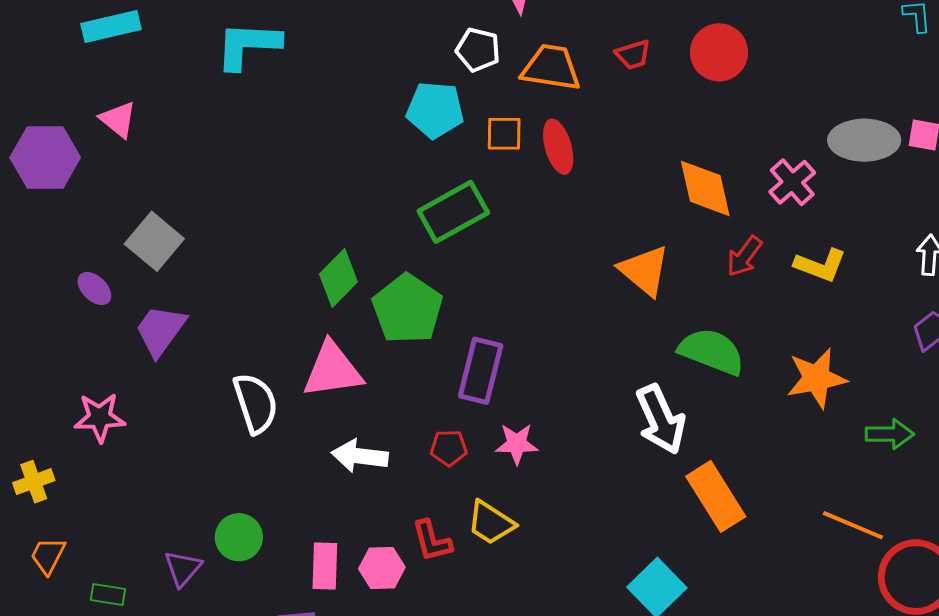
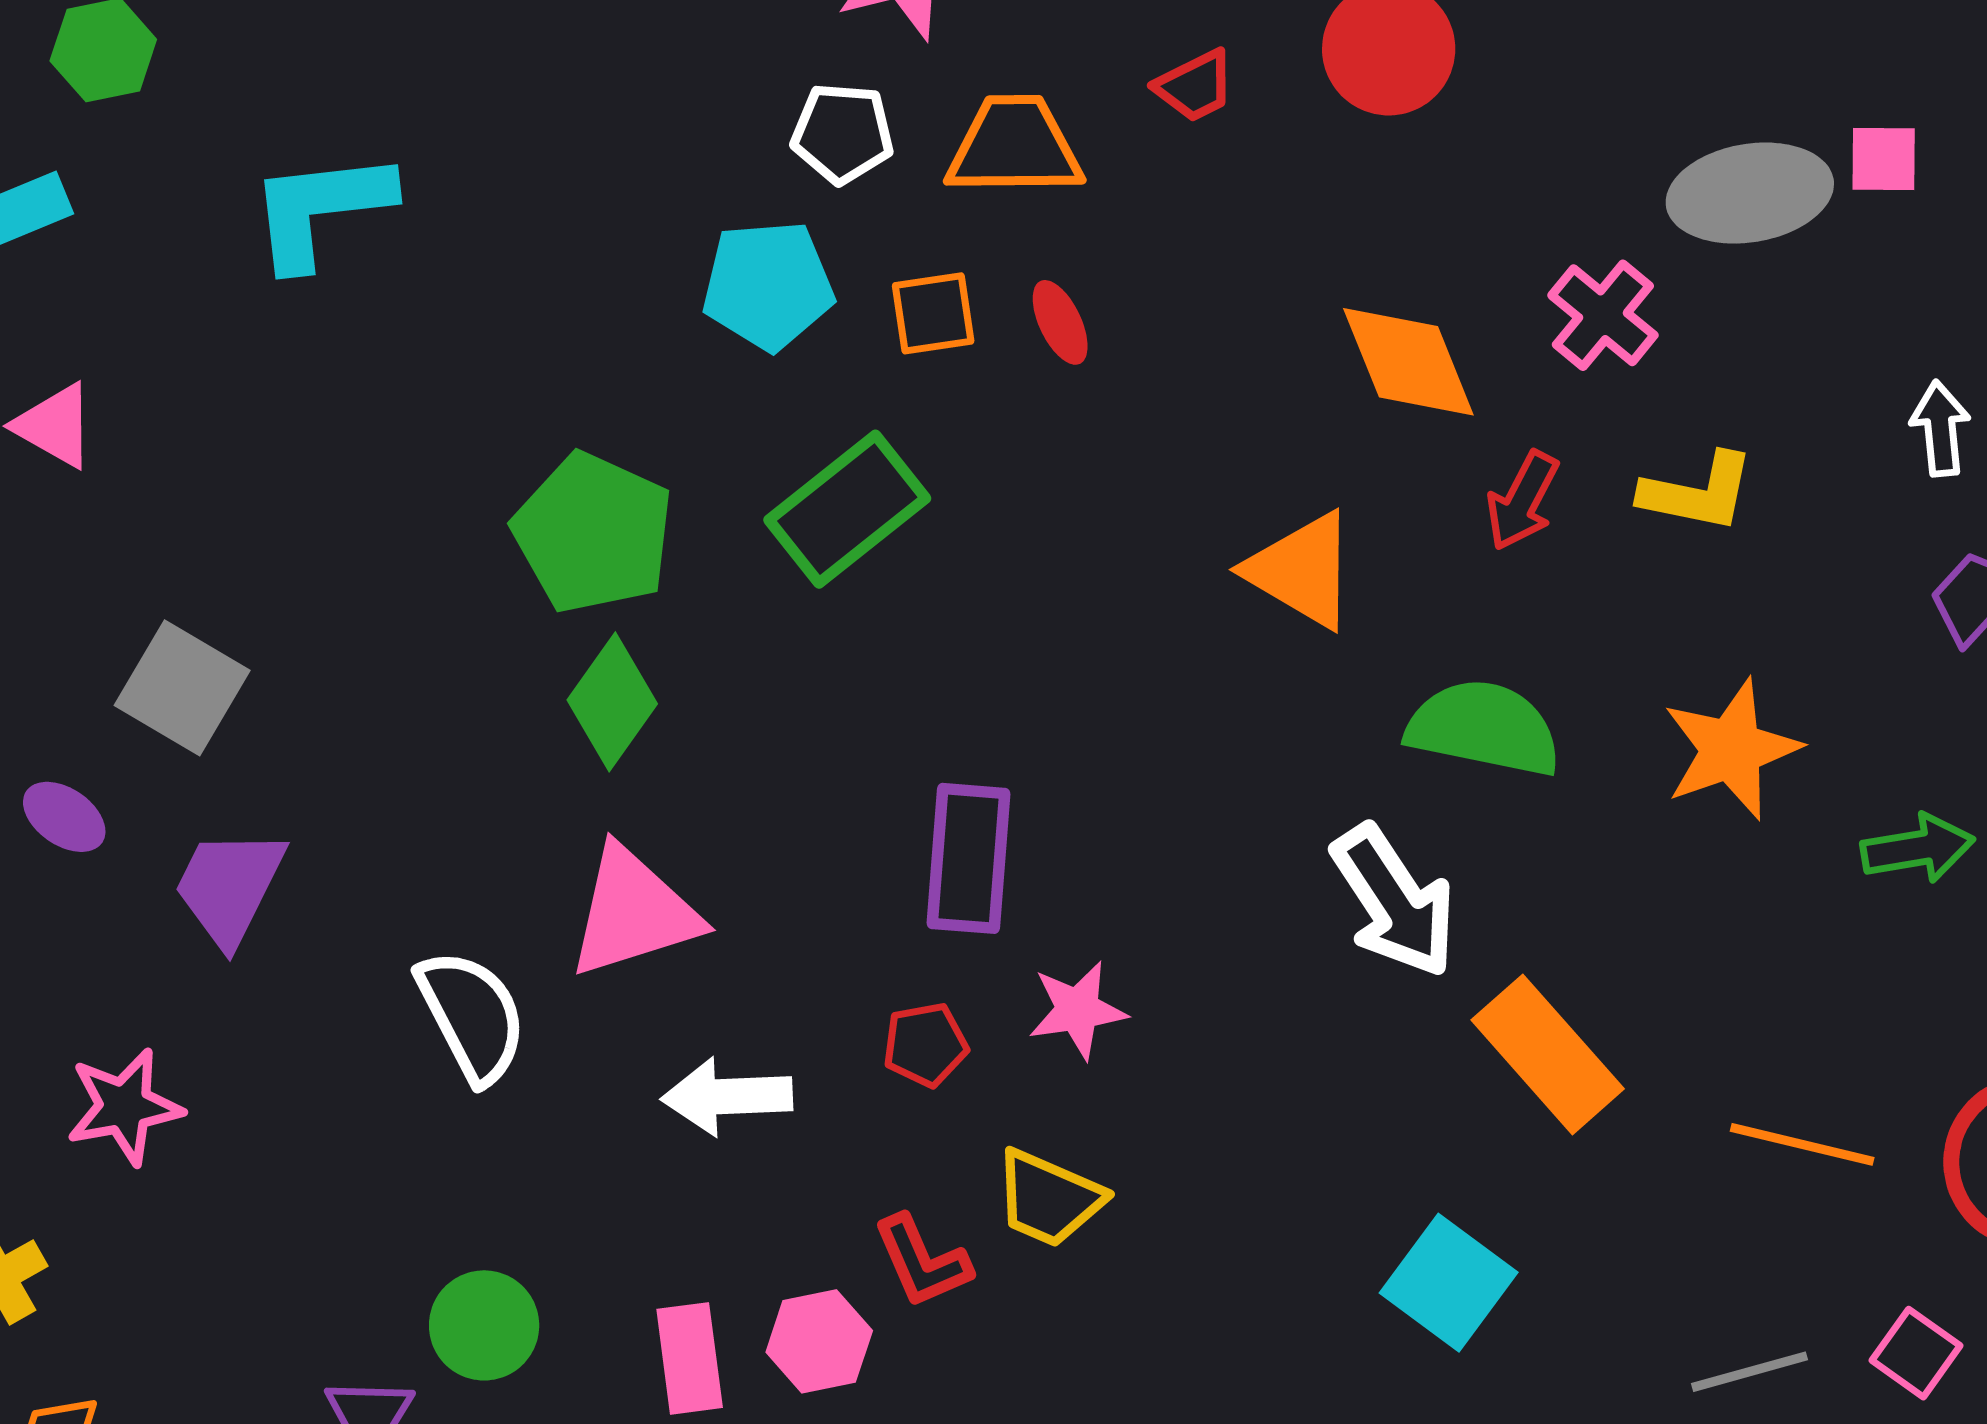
red ellipse: (558, 147) -> (1060, 322), size x0.7
green pentagon: (407, 309) -> (593, 533), moved
orange line: (853, 525) -> (1802, 1144), moved

